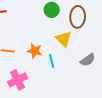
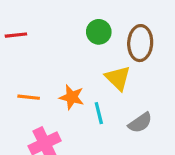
gray semicircle: (88, 60) -> (140, 123), moved

